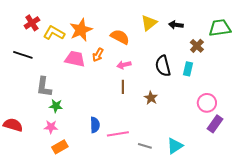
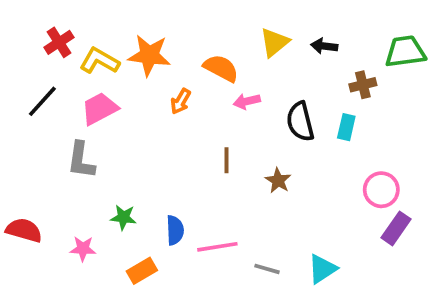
orange star: (81, 30) -> (149, 55), turned 30
brown cross: (197, 46) -> (363, 85), turned 32
black line: (23, 55) -> (42, 101), turned -66
pink trapezoid: (75, 59) -> (99, 109), moved, turned -40
pink arrow: (124, 65) -> (247, 101), moved
green star: (56, 106) -> (123, 217), moved
pink star: (51, 127) -> (83, 249), moved
orange rectangle: (60, 147) -> (142, 271), moved

